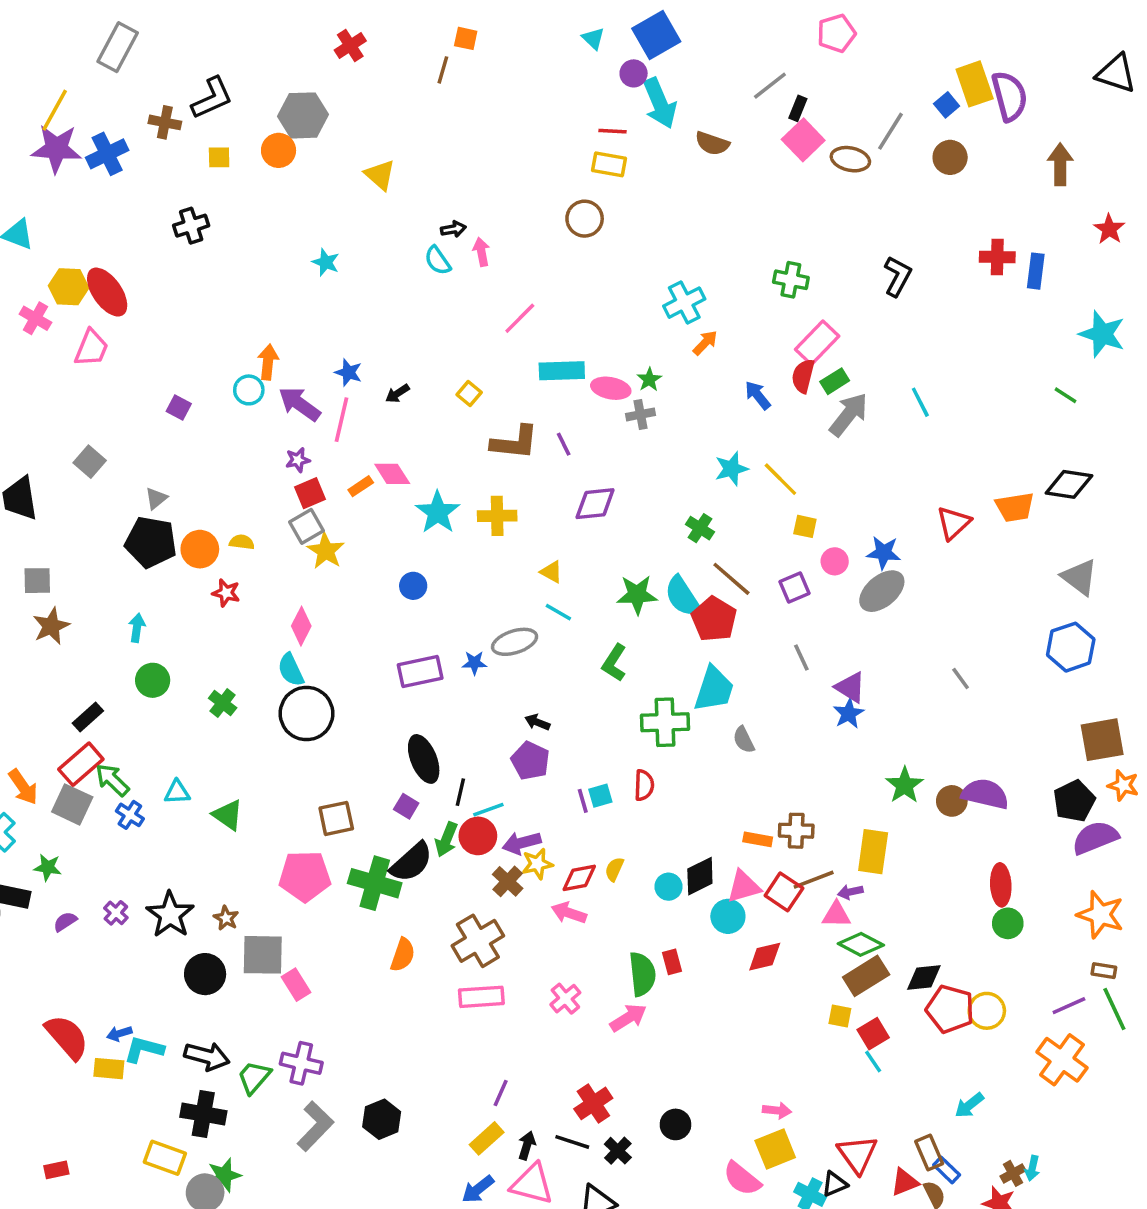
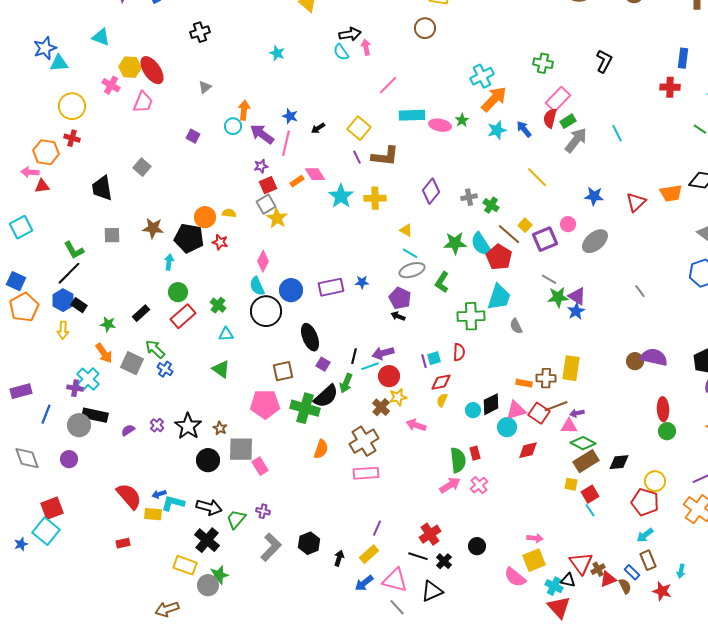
black arrow: (453, 229) -> (350, 34), size x1.5
red cross: (997, 257) -> (670, 87), moved
orange arrow: (705, 343) -> (494, 99), size x1.8
yellow square: (469, 393) -> (359, 128), size x1.6
gray cross: (641, 414) -> (469, 197), moved
purple line: (564, 444) -> (357, 157), moved
cyan star: (731, 469) -> (497, 130), moved
gray triangle: (156, 498) -> (205, 87), moved
purple diamond: (595, 504) -> (431, 191), turned -45
yellow square: (805, 526) -> (525, 225), moved, turned 32
black pentagon: (151, 542) -> (189, 238), moved
blue star: (884, 553) -> (594, 196), moved
blue circle: (413, 586) -> (291, 290), moved, size x1.5
purple square: (794, 588) -> (545, 239), size x1.4
brown star: (51, 626) -> (153, 228), moved, turned 30
gray ellipse: (515, 642) -> (412, 270), moved
gray line: (801, 658) -> (549, 279), turned -35
black ellipse: (424, 759) -> (310, 337), moved
purple pentagon: (530, 761) -> (400, 298), moved
red rectangle: (81, 764) -> (183, 316), moved
green star: (905, 785) -> (558, 297), moved, turned 30
cyan triangle: (177, 792) -> (226, 334), moved
red circle: (478, 836) -> (389, 376), moved
purple arrow: (522, 843) -> (383, 353), moved
yellow rectangle: (873, 852) -> (571, 368), moved
green star: (48, 867) -> (108, 324), moved
red diamond: (579, 878) -> (441, 382), moved
pink cross: (565, 999) -> (479, 485), moved
red pentagon: (950, 1009) -> (645, 502), moved
purple cross: (301, 1063) -> (263, 511), size x0.6
black cross: (203, 1114) -> (207, 540), turned 30
black arrow: (527, 1145) -> (339, 558), moved
brown rectangle: (929, 1152) -> (648, 560), moved
red rectangle: (56, 1170) -> (123, 543), moved
brown cross: (1013, 1173) -> (598, 569), moved
black triangle: (835, 1184) -> (568, 580), turned 35

